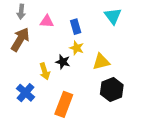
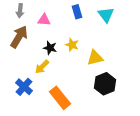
blue rectangle: (76, 27) -> (77, 12), moved
black star: (63, 62) -> (50, 48), moved
yellow arrow: (45, 71) -> (42, 67), turned 63
orange rectangle: (64, 104) -> (60, 98), turned -60

